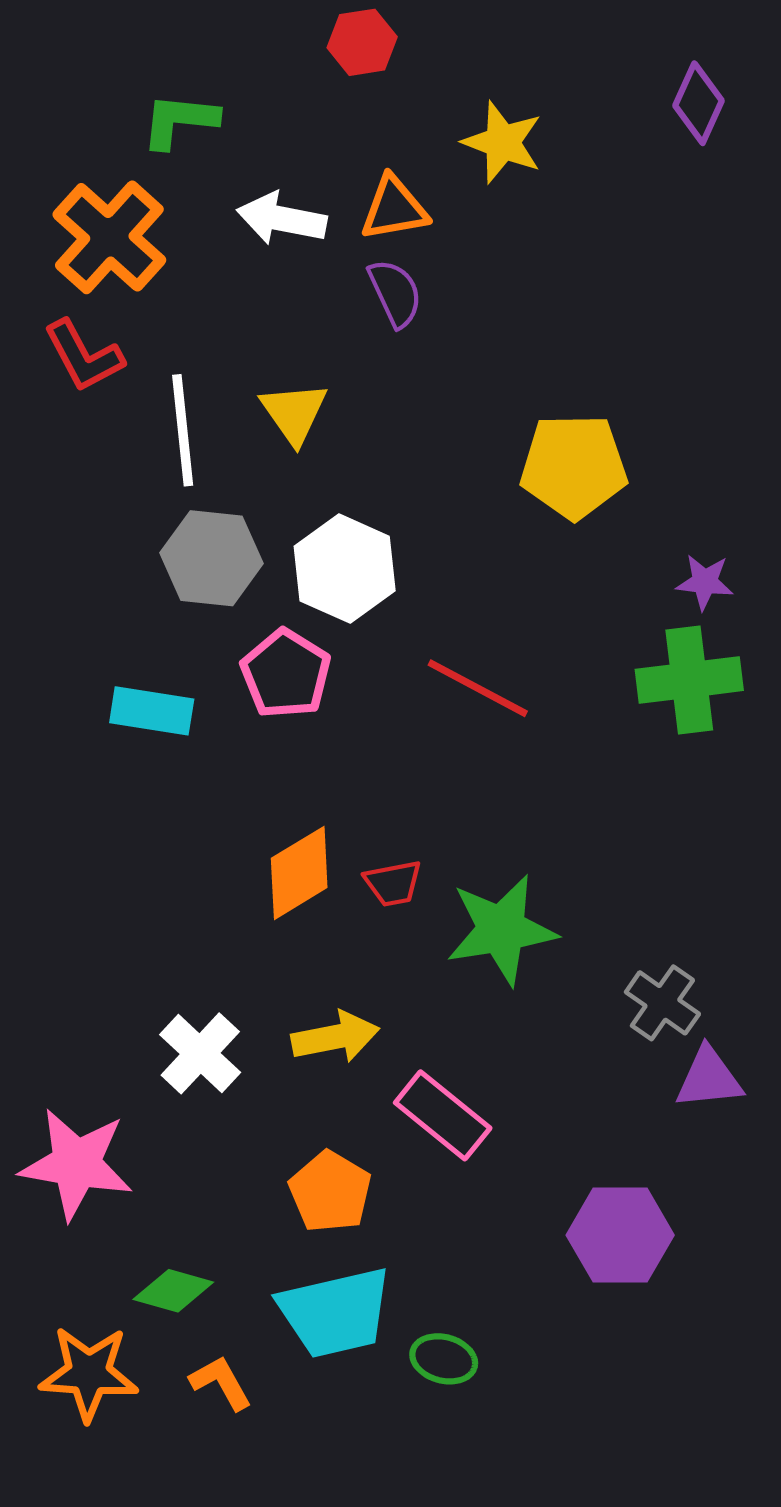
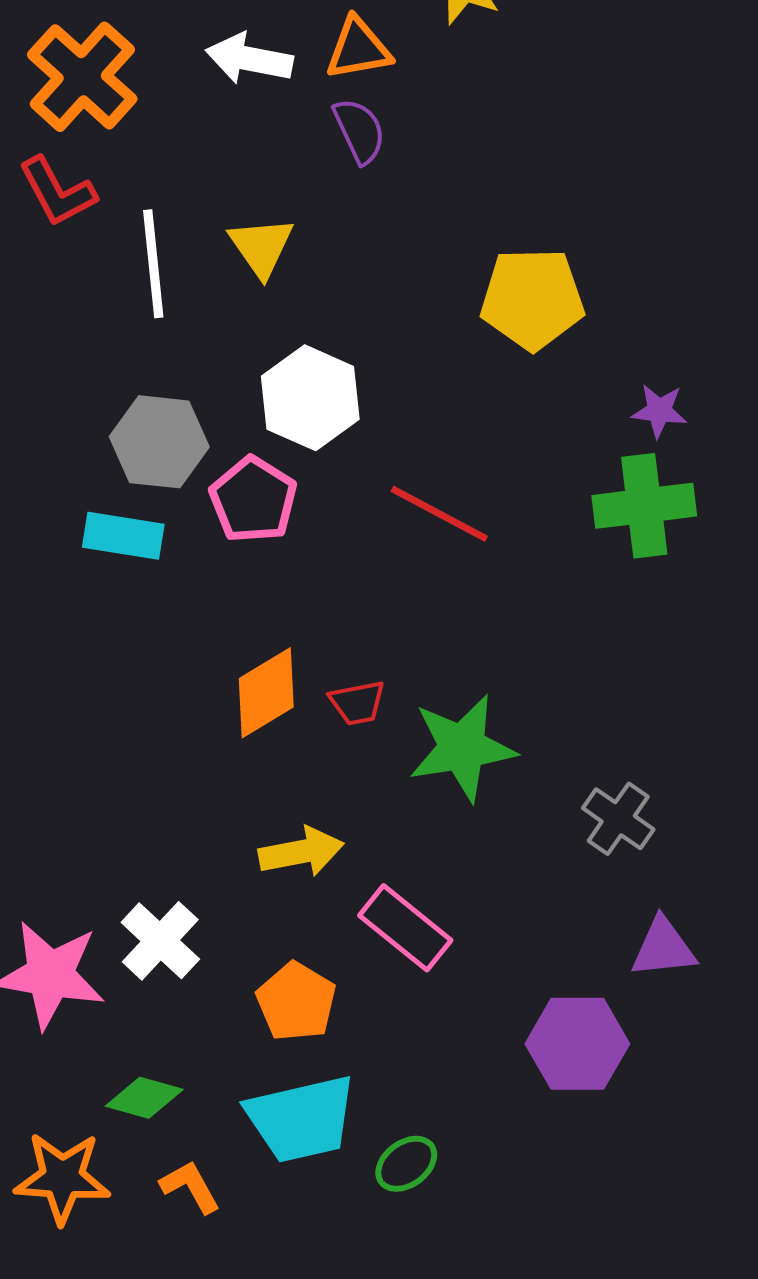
gray hexagon: (212, 558) -> (159, 442), moved
white cross: (200, 1053) -> (160, 941), moved
purple triangle: (709, 1078) -> (663, 948), moved
green ellipse: (444, 1359) -> (406, 1164), turned -52

